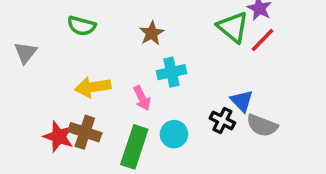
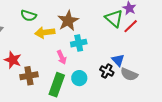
brown star: (152, 33) -> (68, 21), size x1.5
yellow arrow: (93, 87) -> (45, 32), moved
brown cross: (85, 132) -> (29, 76), turned -30
red star: (59, 137) -> (13, 60), moved

